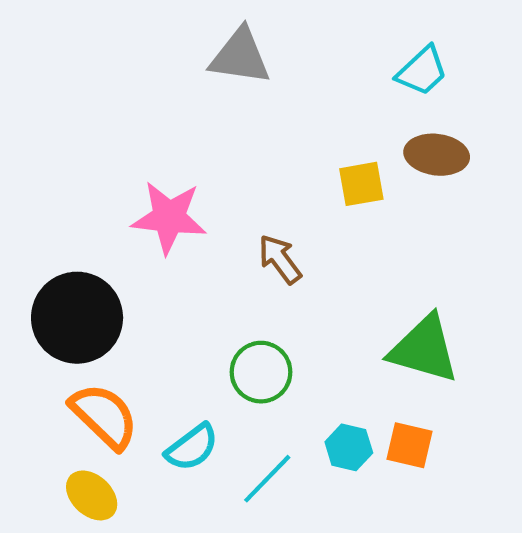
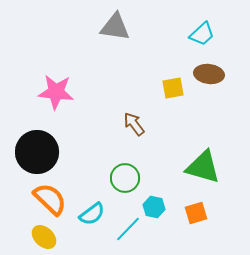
pink star: (169, 217) -> (56, 92), moved
orange square: (409, 445) -> (196, 213), turned -30
cyan hexagon: (349, 447) -> (154, 207), moved

